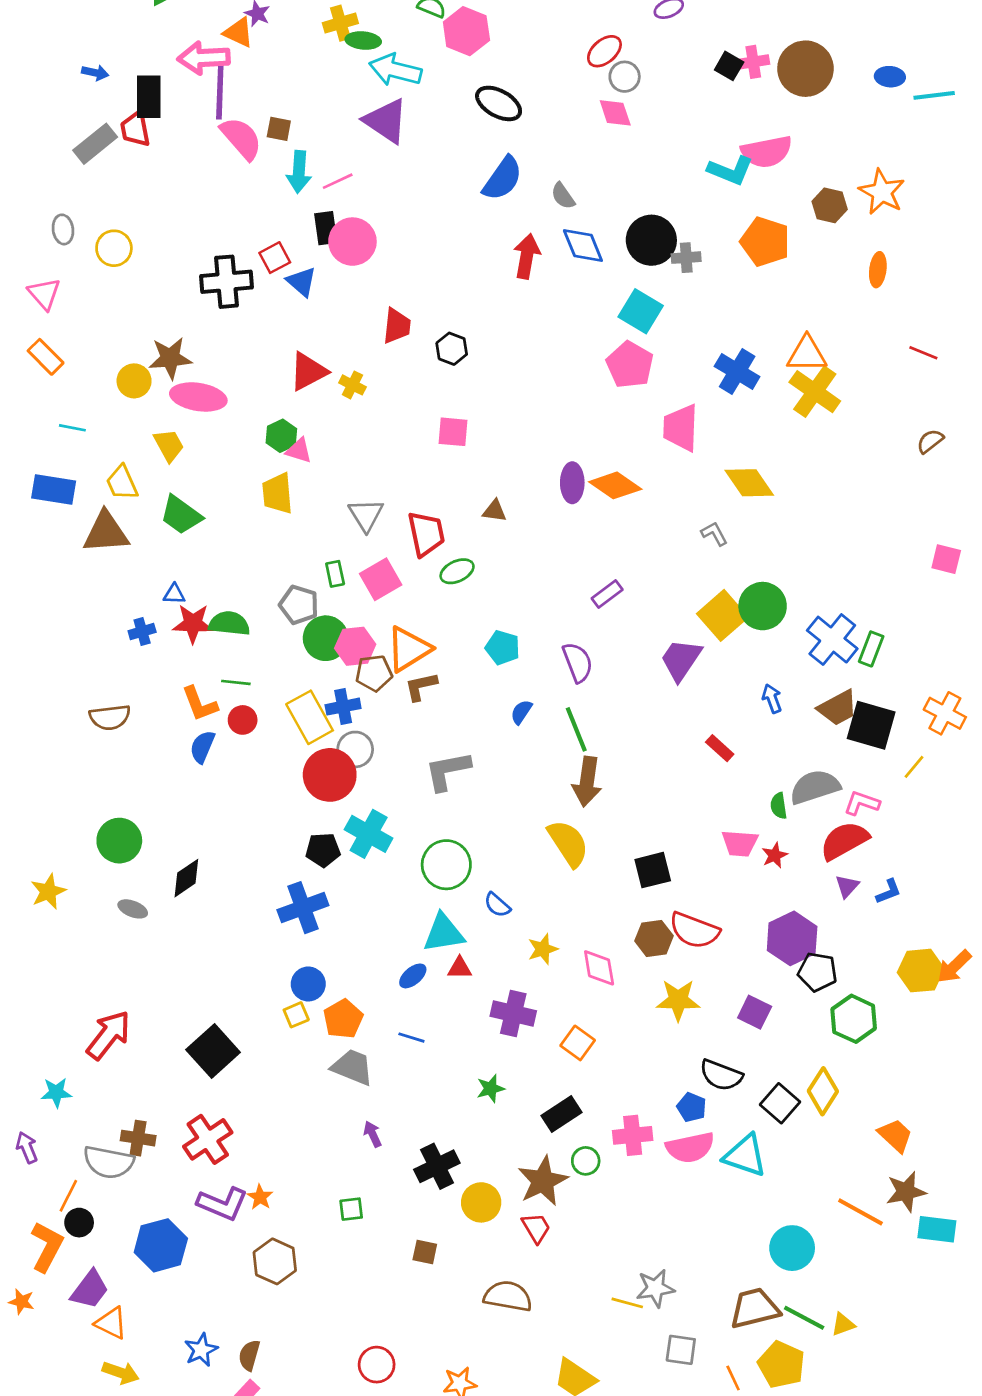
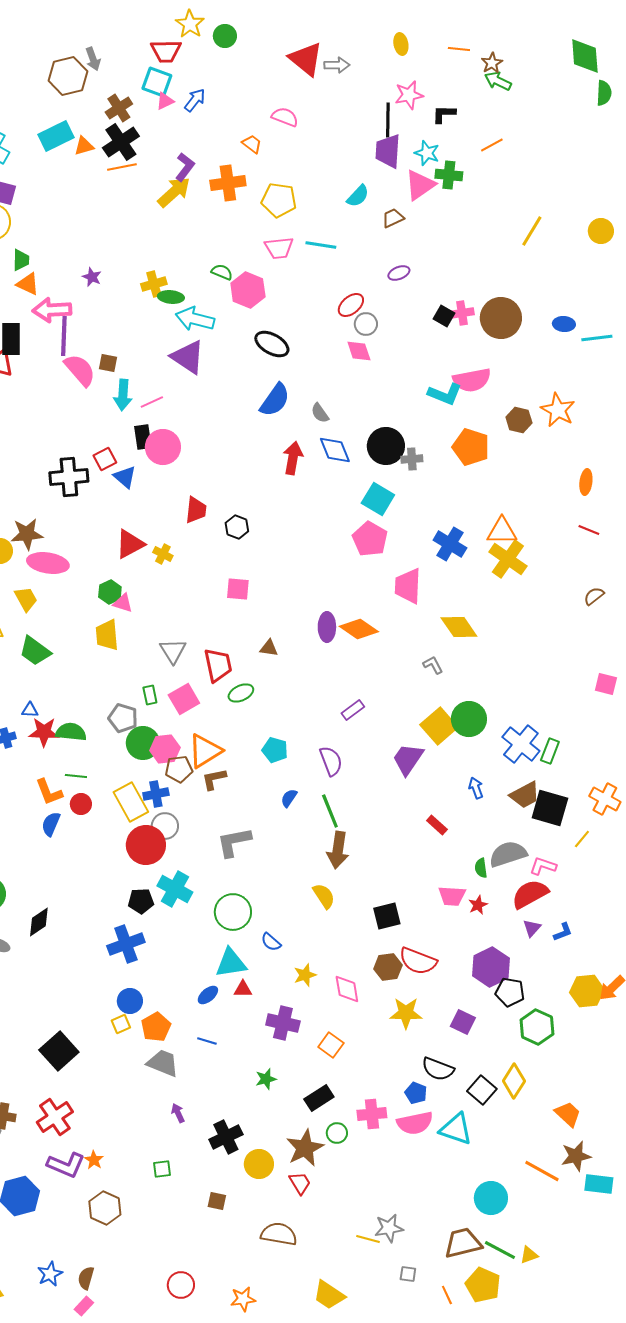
orange triangle: (239, 32) -> (28, 284), moved
orange ellipse: (878, 270) -> (586, 482), moved
yellow semicircle: (568, 843) -> (324, 896), size x0.7
gray square: (681, 1350) -> (408, 1274), size x0.7

